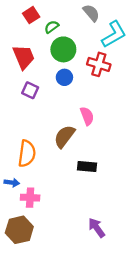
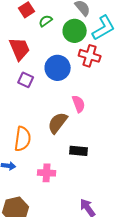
green circle: (63, 49) -> (75, 31), moved
blue circle: (64, 77) -> (58, 68), size x1.6
pink cross: (30, 198) -> (47, 173), moved

